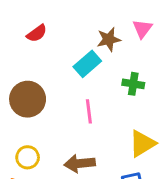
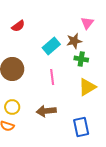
brown star: (109, 39) -> (74, 41), moved
yellow triangle: (142, 144) -> (87, 87), moved

